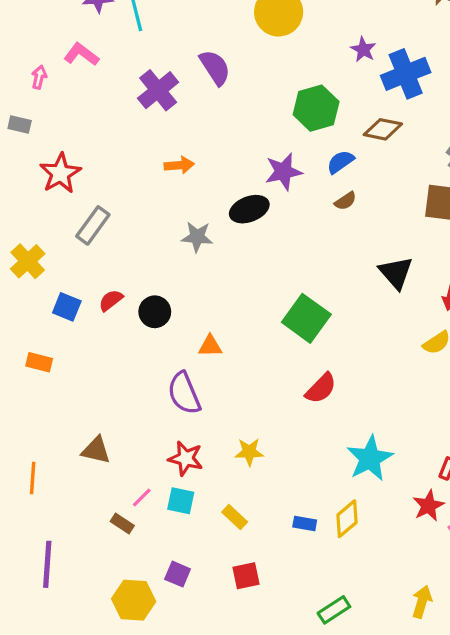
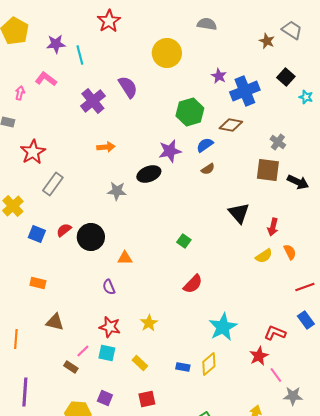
black circle: (155, 312) -> (91, 237), size x1.4
green square: (306, 318) -> (184, 241), size x0.5
orange rectangle: (39, 362) -> (38, 283), moved
purple semicircle: (184, 393) -> (109, 287), size x0.6
yellow star: (249, 452) -> (149, 323), turned -30

